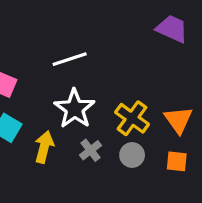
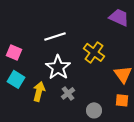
yellow cross: (132, 118) -> (94, 52), moved
gray circle: (132, 155) -> (94, 110), moved

